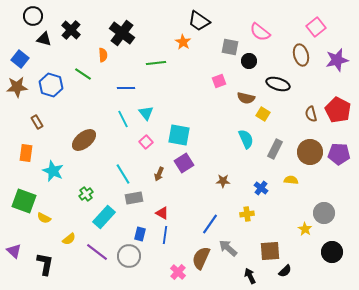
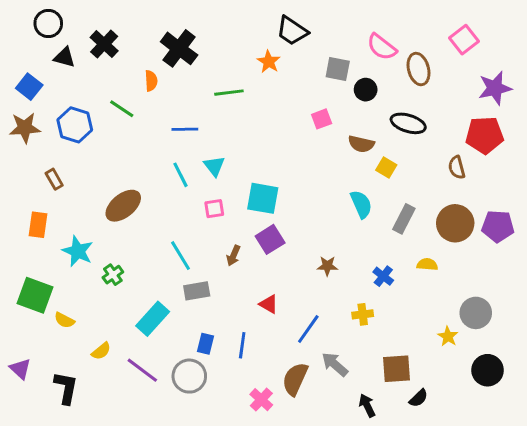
brown ellipse: (301, 55) -> (418, 69), moved
red pentagon: (338, 110) -> (485, 135), moved, turned -30
pink square: (146, 142) -> (214, 209), turned 32
green cross: (86, 194) -> (113, 275), moved
red triangle: (162, 213) -> (269, 304), moved

